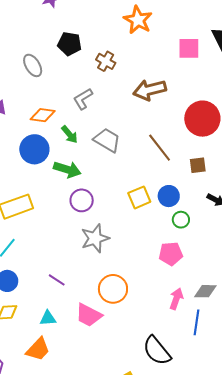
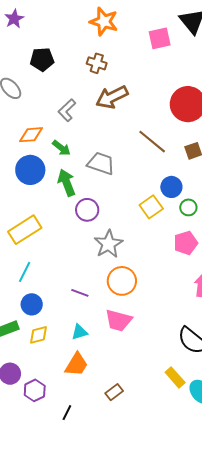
brown cross: (106, 61) -> (97, 63), moved
brown arrow: (150, 90) -> (112, 97), moved
gray trapezoid: (107, 140) -> (101, 163), moved
green arrow: (67, 169) -> (67, 183), turned -116
yellow square: (139, 197) -> (151, 207), moved
orange circle: (113, 289) -> (122, 281), moved

